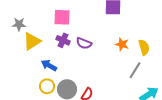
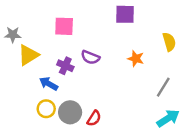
purple cross: (63, 40) -> (65, 66), moved
yellow semicircle: (144, 47) -> (169, 42), moved
gray line: (135, 70) -> (163, 87), moved

